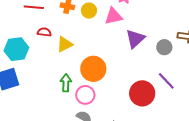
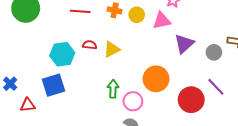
red semicircle: (44, 32) -> (90, 45), moved
orange circle: (93, 69) -> (156, 79), moved

